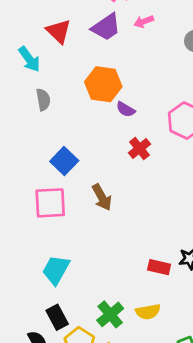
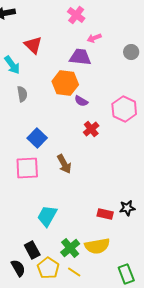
purple trapezoid: (106, 27) -> (80, 57), moved, turned -140
cyan trapezoid: (56, 270) -> (47, 216), moved
yellow semicircle: (148, 312) -> (97, 246), size x1.4

